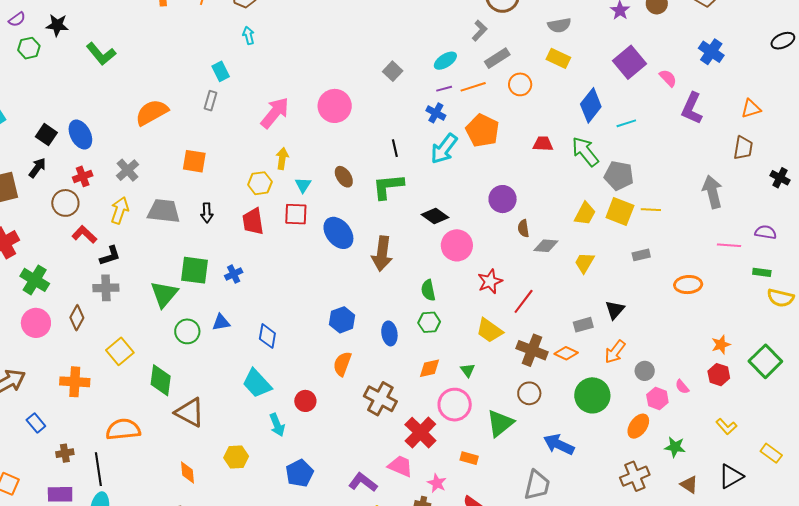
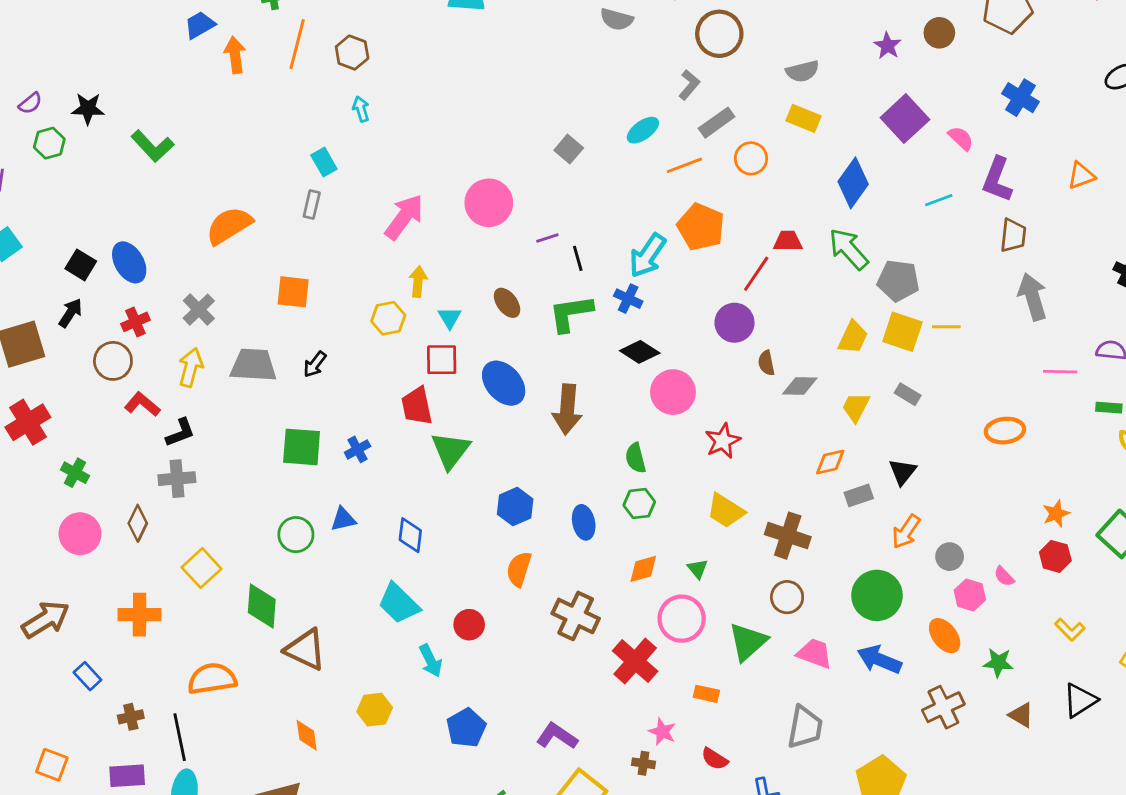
purple line: (444, 89) -> (547, 238), moved
blue cross: (436, 113) -> (628, 299), moved
cyan line: (626, 123) -> (939, 200), moved
brown trapezoid: (743, 148) -> (1013, 235), moved
black arrow: (207, 213) -> (315, 364), turned 42
red trapezoid: (253, 221) -> (417, 406), moved
gray rectangle: (641, 255) -> (908, 394), moved, turned 48
green cross: (35, 280) -> (75, 473), size x0.7
green triangle: (164, 294) -> (451, 450), moved
red line: (524, 301) -> (756, 274), moved
orange diamond: (566, 353) -> (830, 462), moved, turned -35
orange ellipse: (638, 426) -> (945, 636), turned -70
blue arrow: (559, 444) -> (879, 660), moved
pink trapezoid: (400, 466) -> (815, 653), moved

